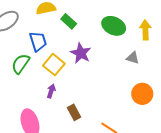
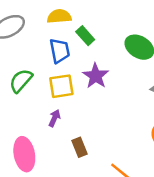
blue trapezoid: (38, 41) -> (60, 51), moved
yellow square: (54, 65) -> (61, 86), turned 35

